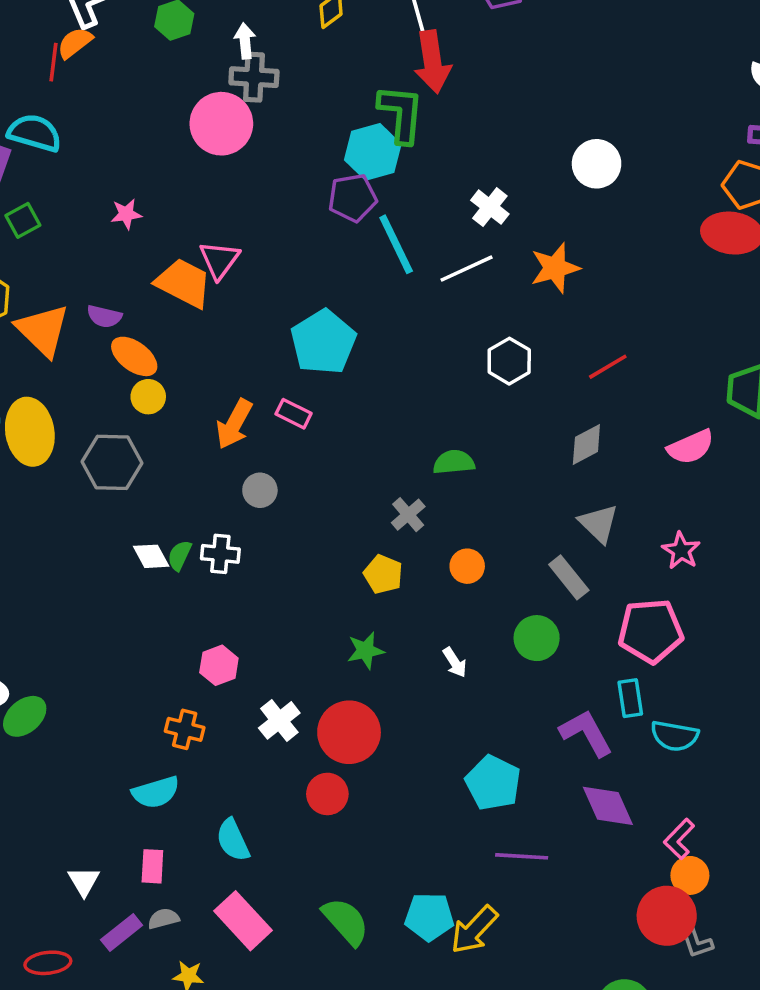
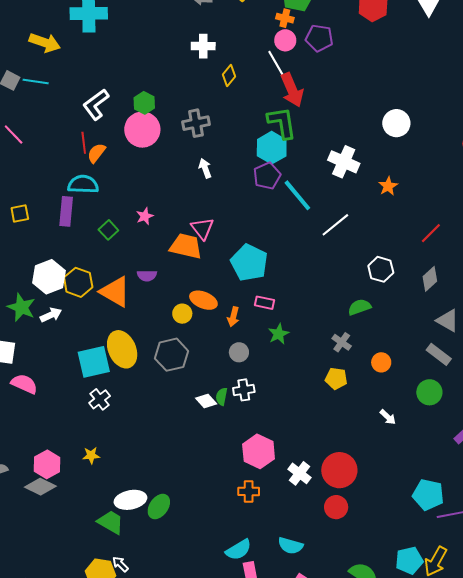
white arrow: (245, 41) -> (205, 168), moved
orange semicircle: (75, 43) -> (96, 153), moved
pink circle: (221, 124) -> (142, 130), moved
white cross: (490, 207) -> (344, 162), size x1.4
green square: (23, 220) -> (108, 230), moved
orange star: (555, 268) -> (388, 186), size x0.7
white line: (466, 269) -> (335, 225), moved
cyan pentagon: (323, 342) -> (249, 263), moved
orange ellipse: (134, 356) -> (203, 300), moved
white hexagon: (509, 361) -> (381, 269), moved
orange arrow: (234, 424) -> (233, 317), size x0.7
gray circle: (260, 490) -> (239, 352), moved
green star: (365, 651) -> (279, 334), moved
pink hexagon: (219, 665) -> (259, 451), size x1.5
cyan pentagon: (493, 783) -> (428, 495), moved
cyan semicircle: (156, 792) -> (238, 550), moved
cyan semicircle: (233, 840) -> (290, 546), turned -35

